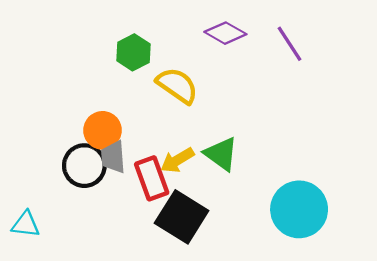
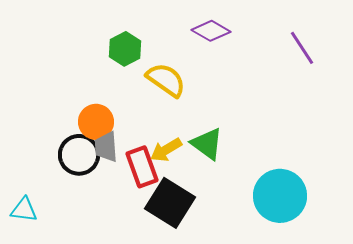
purple line: (289, 44) -> (302, 48), moved

